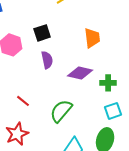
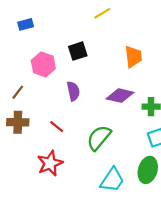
purple semicircle: (47, 60) -> (73, 91), moved

